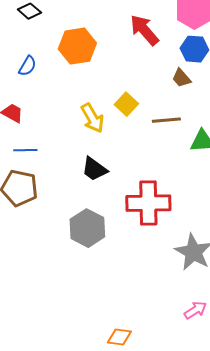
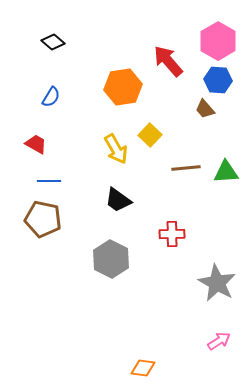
orange hexagon: (77, 46) -> (123, 87), moved
brown line: (166, 120) -> (186, 168), moved
red cross: (148, 203) -> (172, 234), size x0.6

